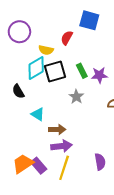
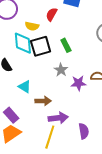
cyan diamond: (36, 68) -> (23, 43), turned -65
purple star: (99, 75) -> (78, 83), moved
purple arrow: (61, 146) -> (58, 118), moved
purple rectangle: (39, 166) -> (11, 115), moved

